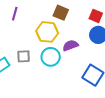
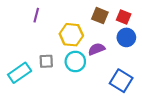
brown square: (61, 13) -> (100, 16), moved

